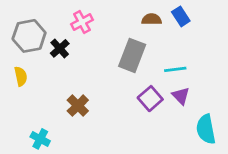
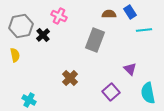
pink cross: (82, 22) -> (59, 16), turned -35
cyan line: (175, 69) -> (144, 30), moved
purple square: (150, 99) -> (111, 92), moved
brown cross: (78, 106) -> (70, 78), moved

